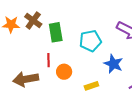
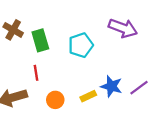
blue star: (113, 64) -> (111, 86), moved
orange circle: (64, 72) -> (55, 100), moved

